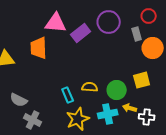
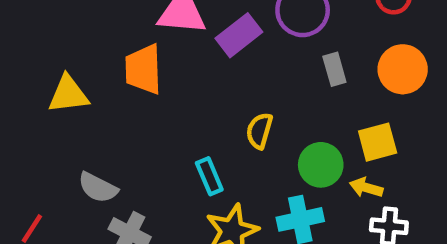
gray rectangle: (137, 34) -> (334, 69), moved
yellow semicircle: (90, 87) -> (259, 131), moved, turned -77
yellow arrow: (130, 108) -> (366, 188), moved

